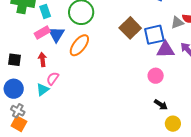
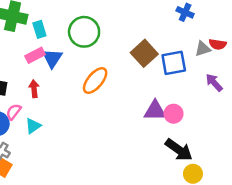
orange ellipse: (79, 45) -> (95, 81), moved
purple triangle: (165, 50) -> (155, 111), moved
pink semicircle: (53, 78) -> (14, 112), moved
black arrow: (161, 105) -> (179, 150), size x1.6

